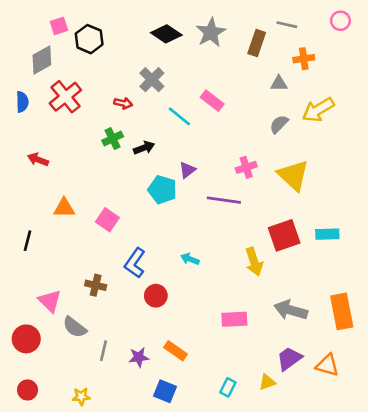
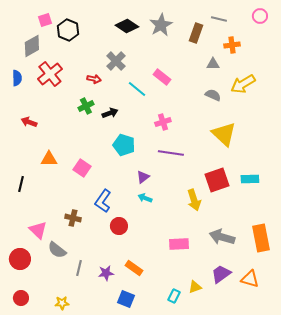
gray semicircle: (279, 124) -> (213, 95), turned 70
pink cross: (246, 167) -> (163, 122), moved
purple triangle: (187, 170) -> (143, 177), moved
yellow triangle: (267, 382) -> (195, 287), moved

